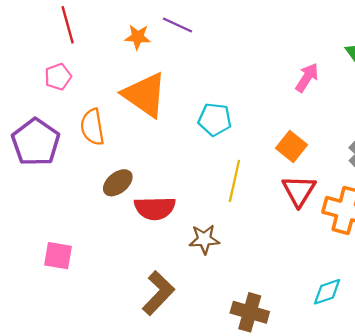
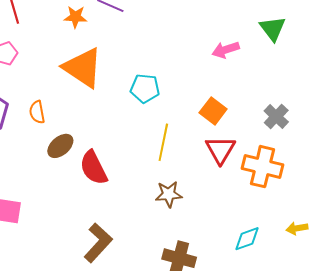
pink arrow: (307, 78) -> (226, 50), turned -140
orange semicircle: (92, 127) -> (37, 112), moved, size x0.7
red semicircle: (155, 208) -> (94, 168), turned 66
brown star: (204, 239) -> (169, 194), moved

